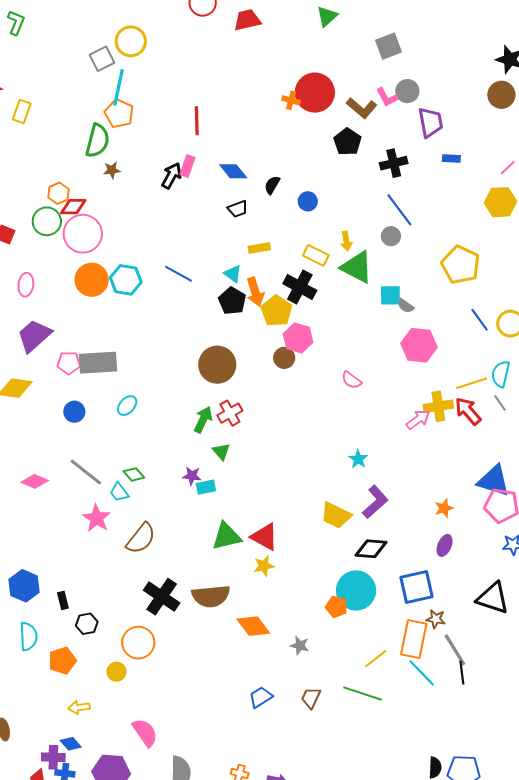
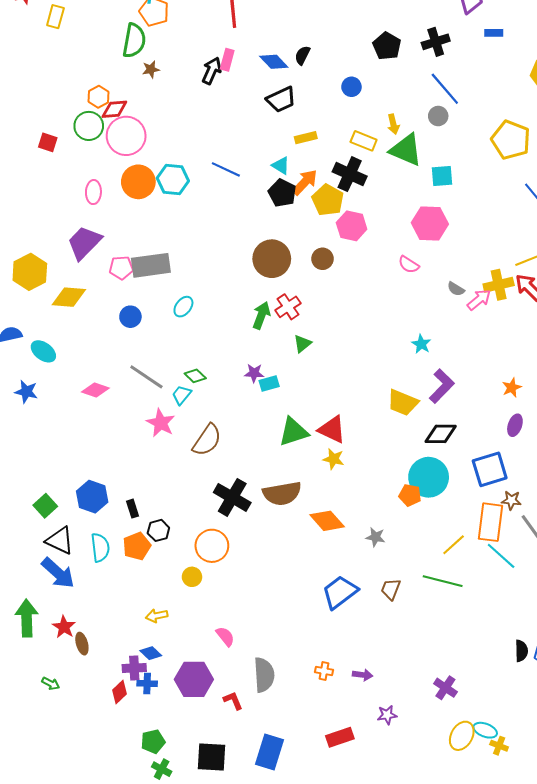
black pentagon: (347, 142) -> (387, 46), moved
black semicircle: (272, 185) -> (302, 55), moved
black trapezoid: (238, 209) -> (281, 100), size x1.4
pink ellipse: (26, 285) -> (93, 192), moved
orange arrow: (255, 292) -> (305, 182), turned -116
gray semicircle: (406, 306) -> (456, 289), moved
pink hexagon: (419, 345) -> (430, 223), moved
brown circle: (284, 358) -> (322, 259), moved
green triangle: (221, 451) -> (302, 344), moved, turned 36
cyan trapezoid: (119, 492) -> (182, 395), turned 80
yellow star: (264, 566) -> (334, 459), turned 30
orange pentagon: (62, 661) -> (137, 546), moved
blue trapezoid: (261, 697) -> (340, 592), size x1.5
pink semicircle: (145, 733) -> (225, 636), size x0.7

